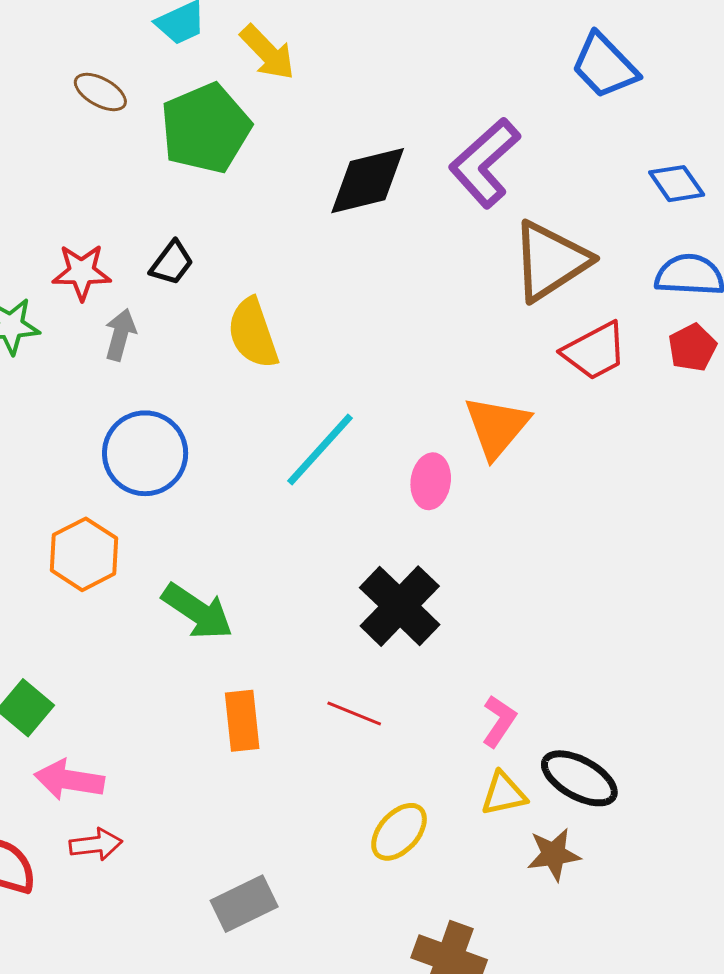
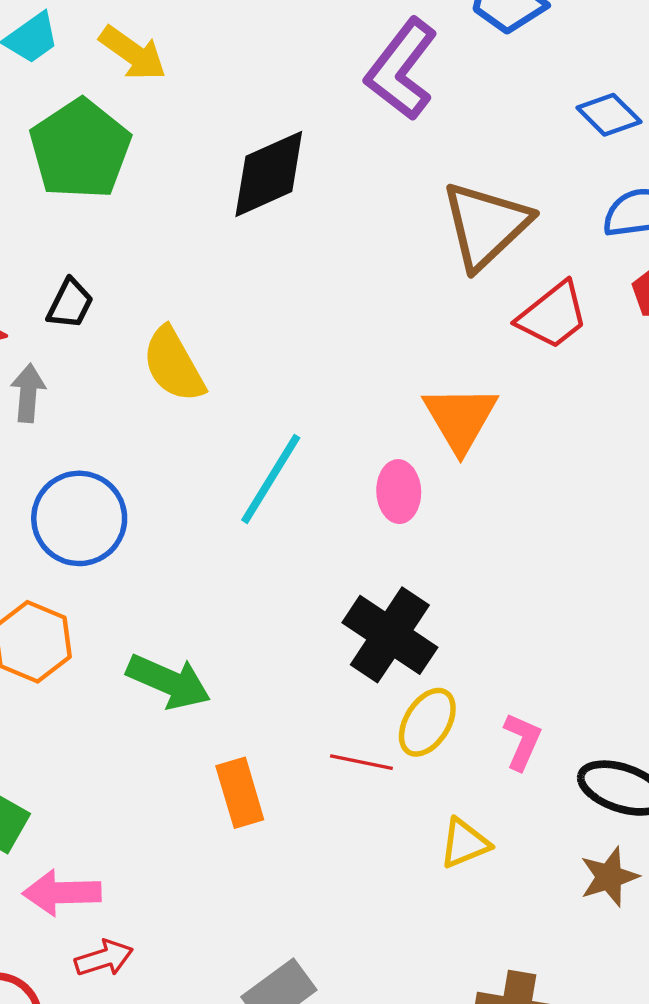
purple L-shape: (485, 163) -> (401, 69), moved
yellow triangle: (504, 794) -> (465, 843), moved
yellow ellipse: (399, 832) -> (427, 722), moved

